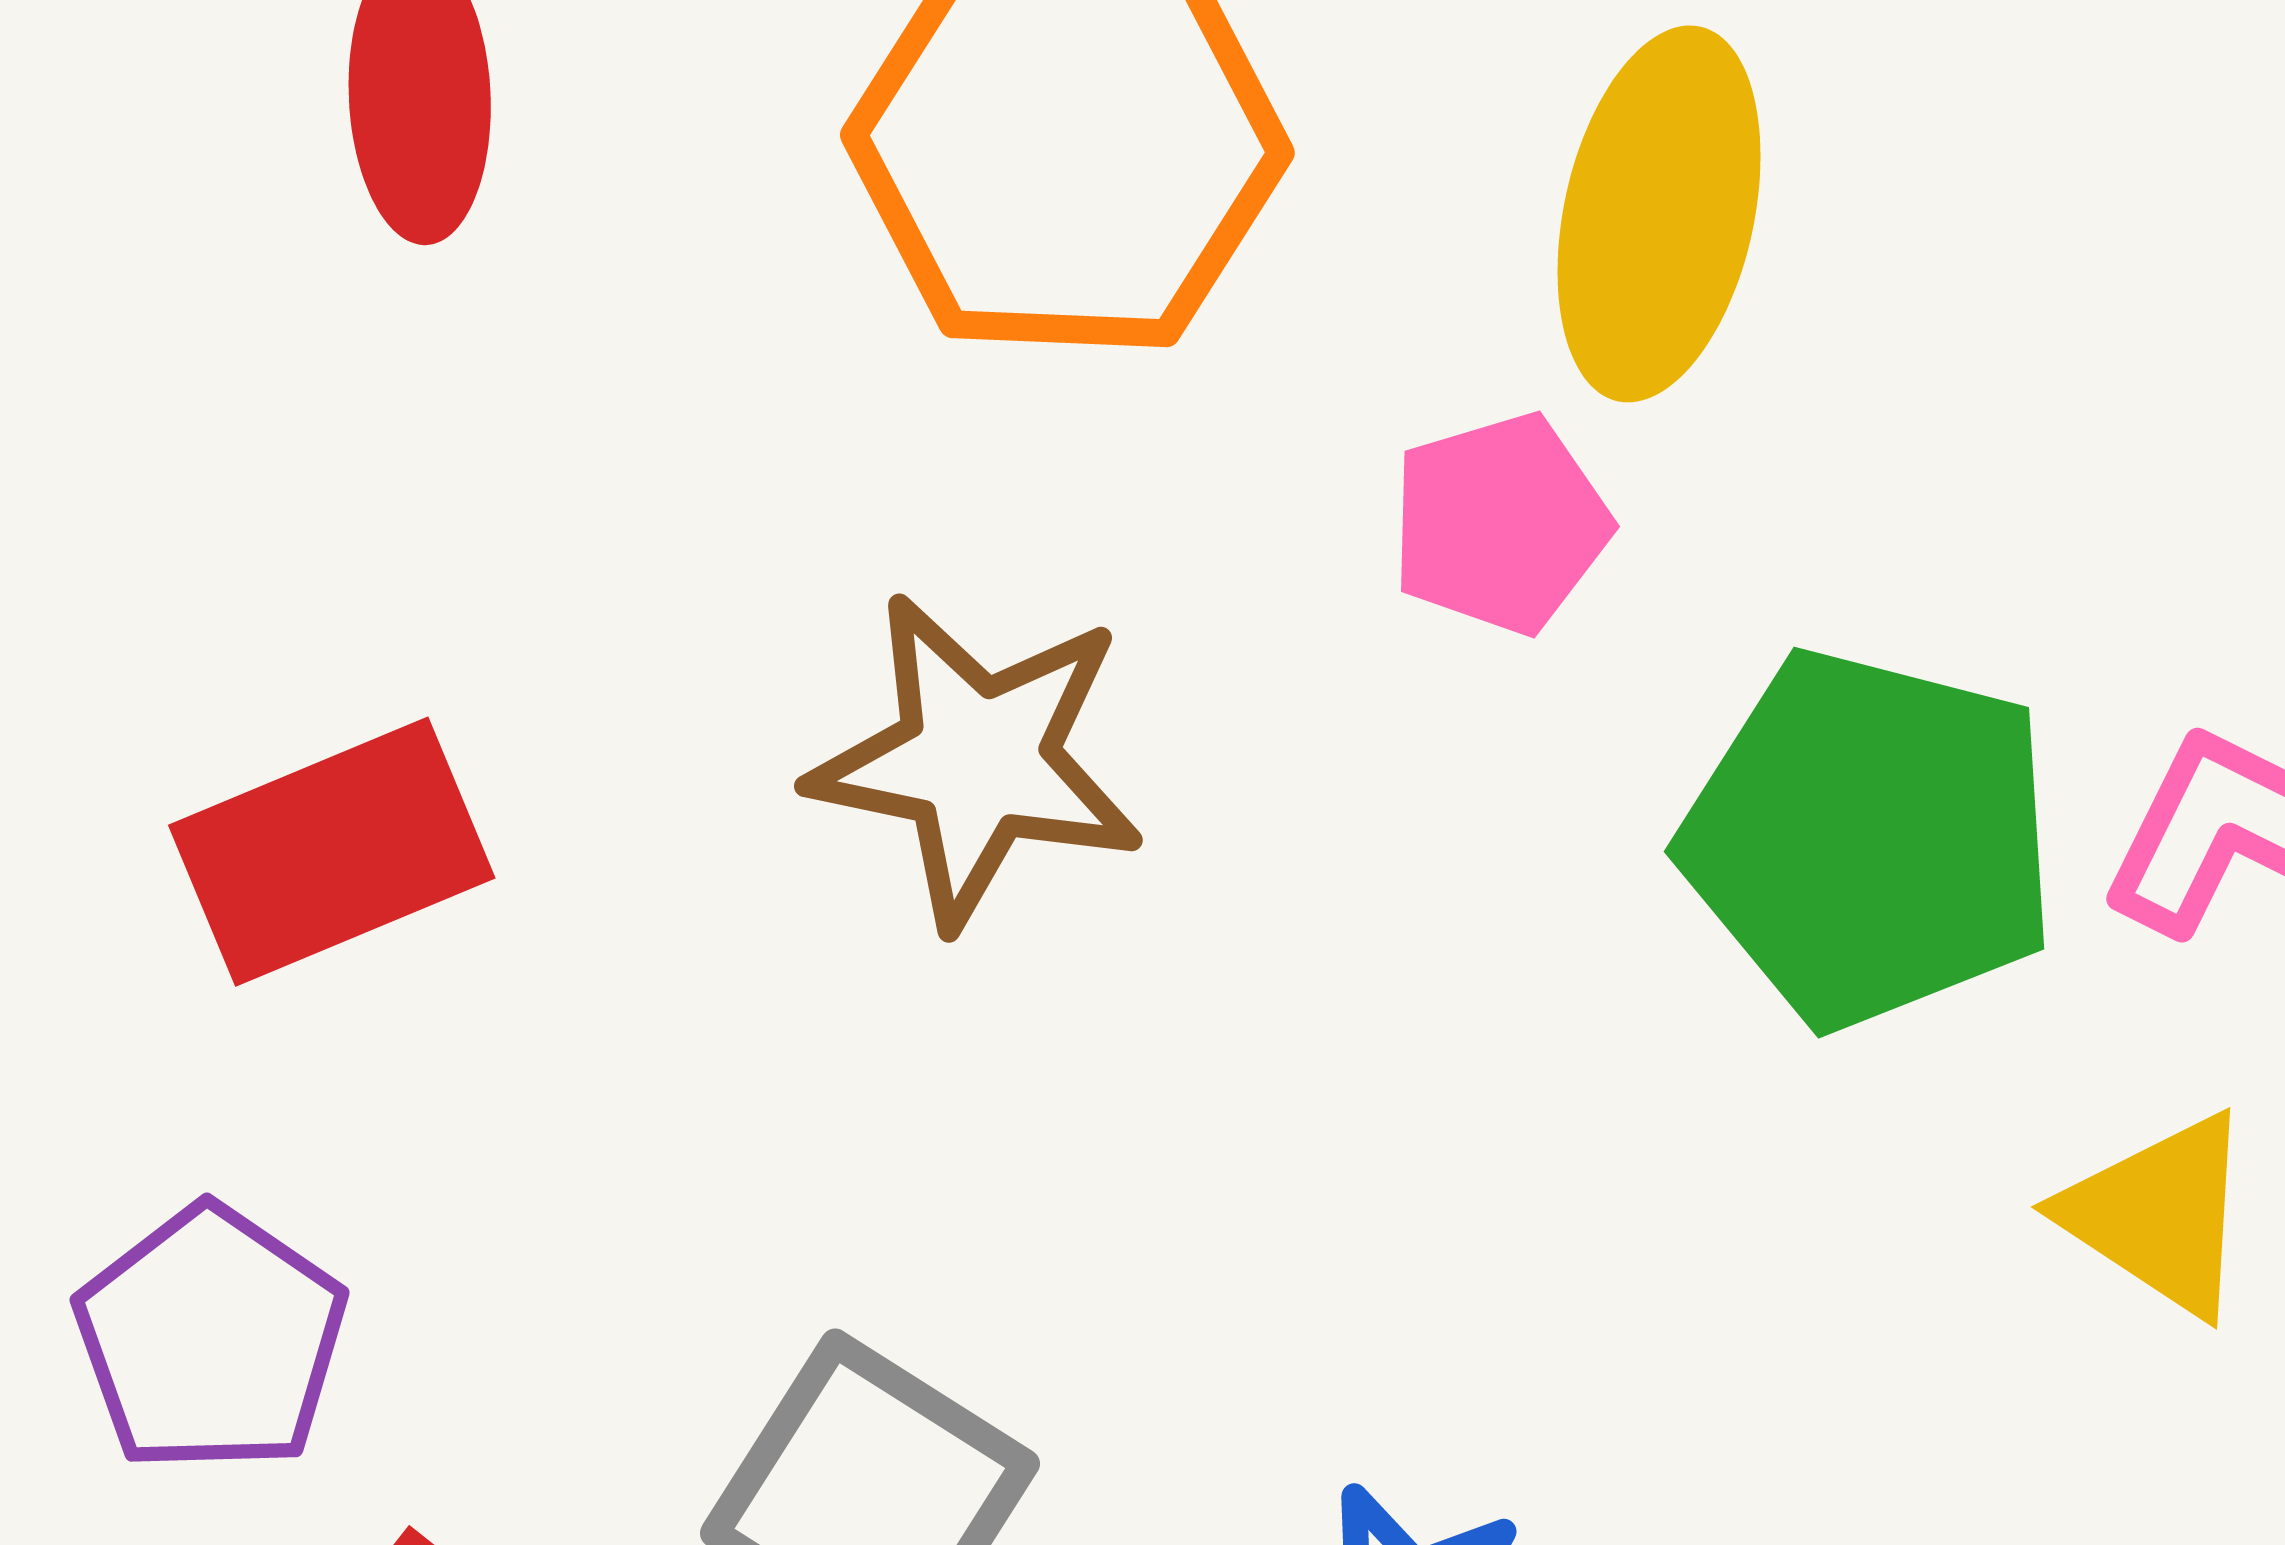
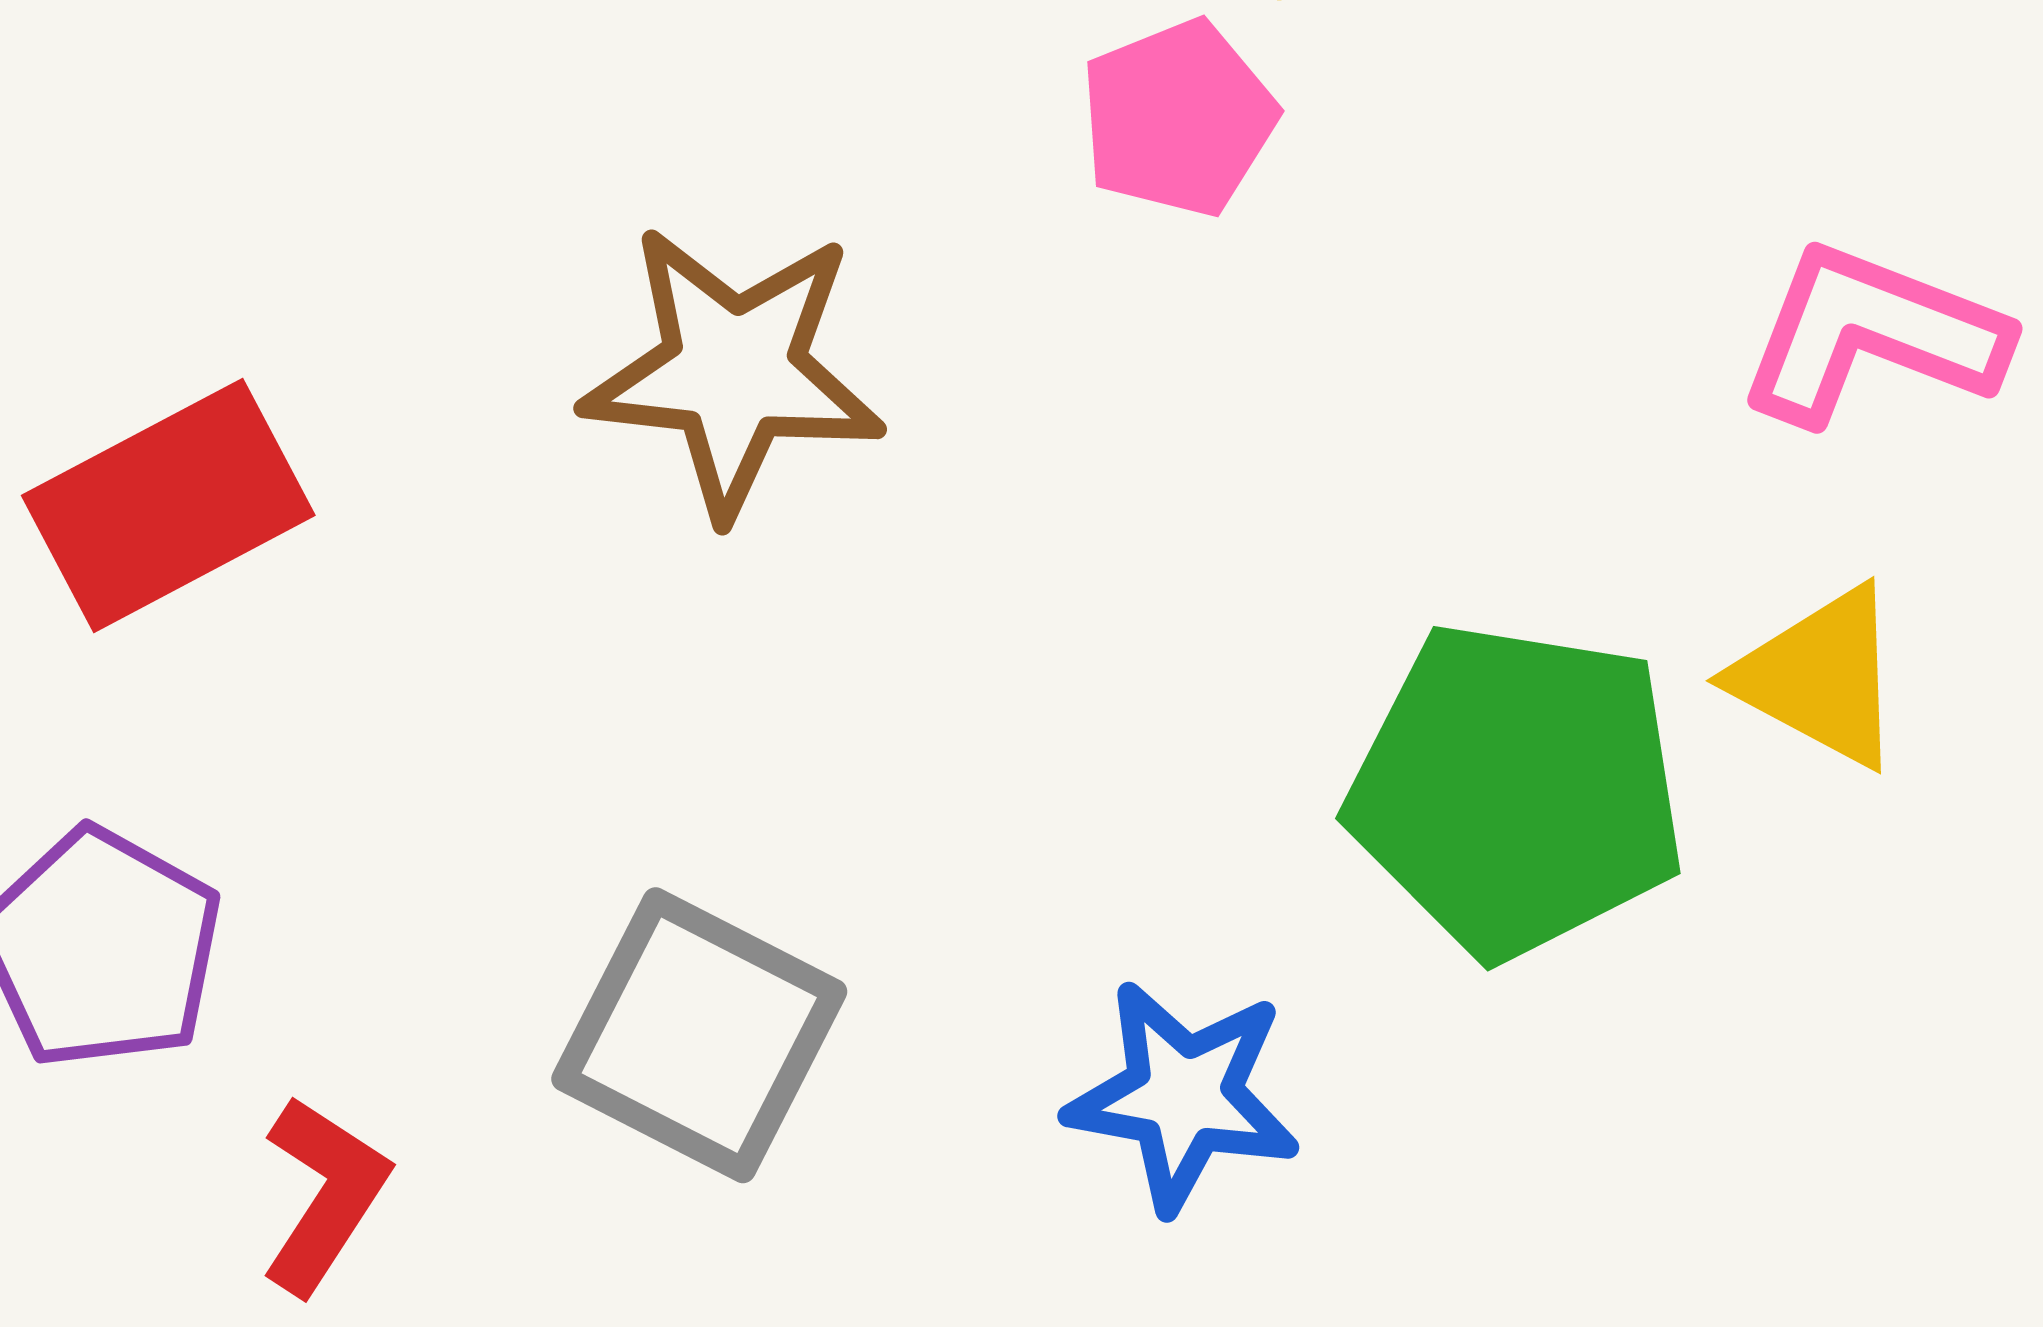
green pentagon: (1870, 839) -> (1517, 790), moved

